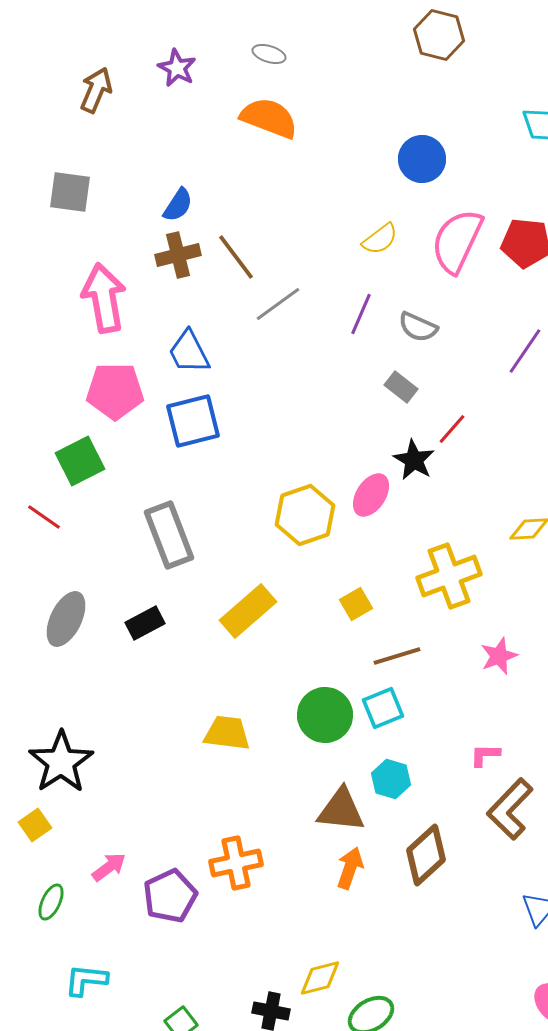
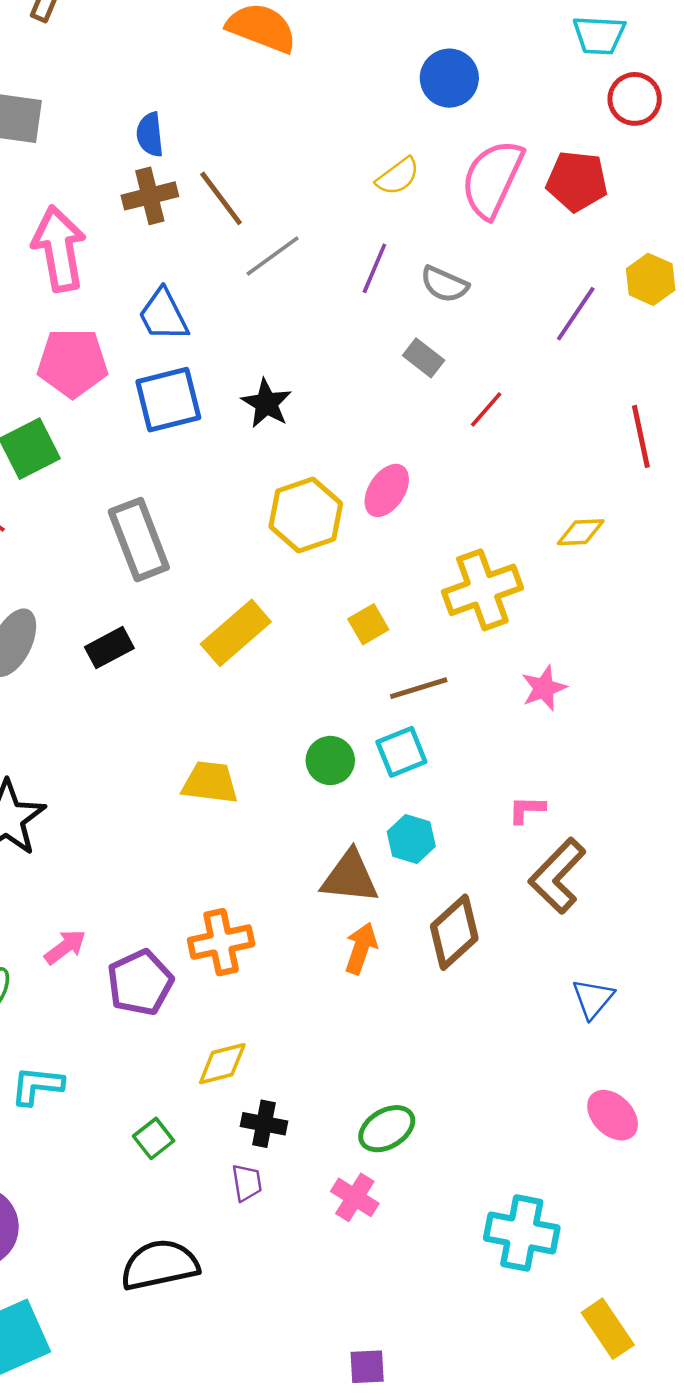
blue semicircle: (178, 205) -> (150, 135), turned 141
black star: (414, 460) -> (266, 403), moved
green circle: (325, 715) -> (330, 760), size x0.7
yellow diamond: (320, 978) -> (222, 1064), moved

